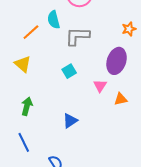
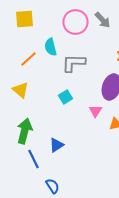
green arrow: (27, 106) -> (25, 131), size x1.4
blue triangle: (70, 121) -> (57, 145), moved
blue line: (24, 142) -> (34, 159), moved

